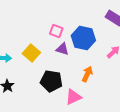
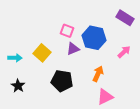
purple triangle: (62, 49) -> (73, 49), turned -40
pink triangle: (73, 97) -> (105, 97), moved

